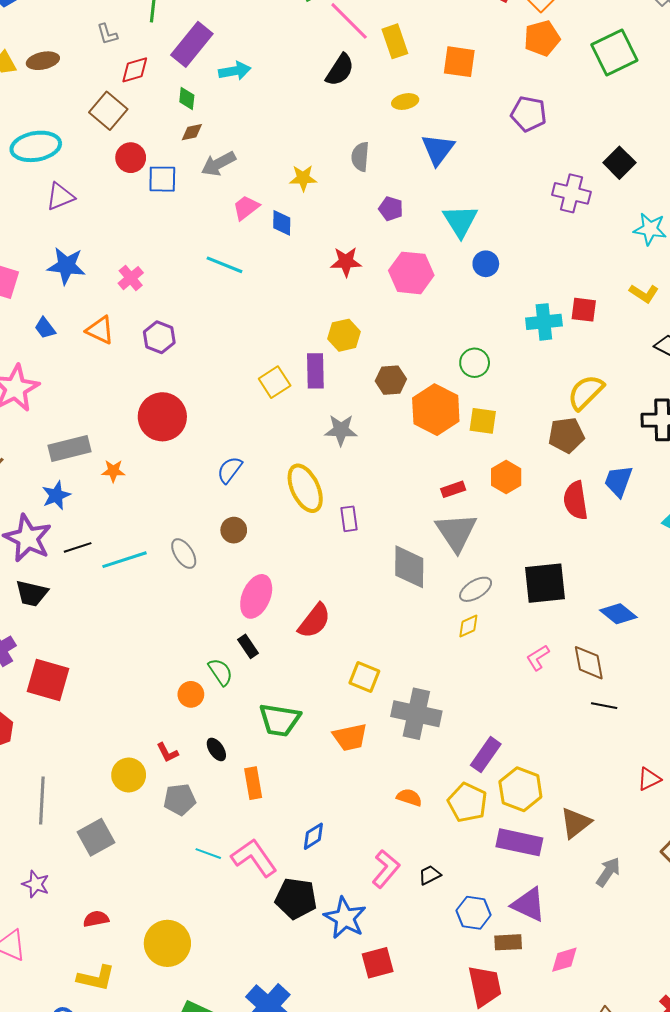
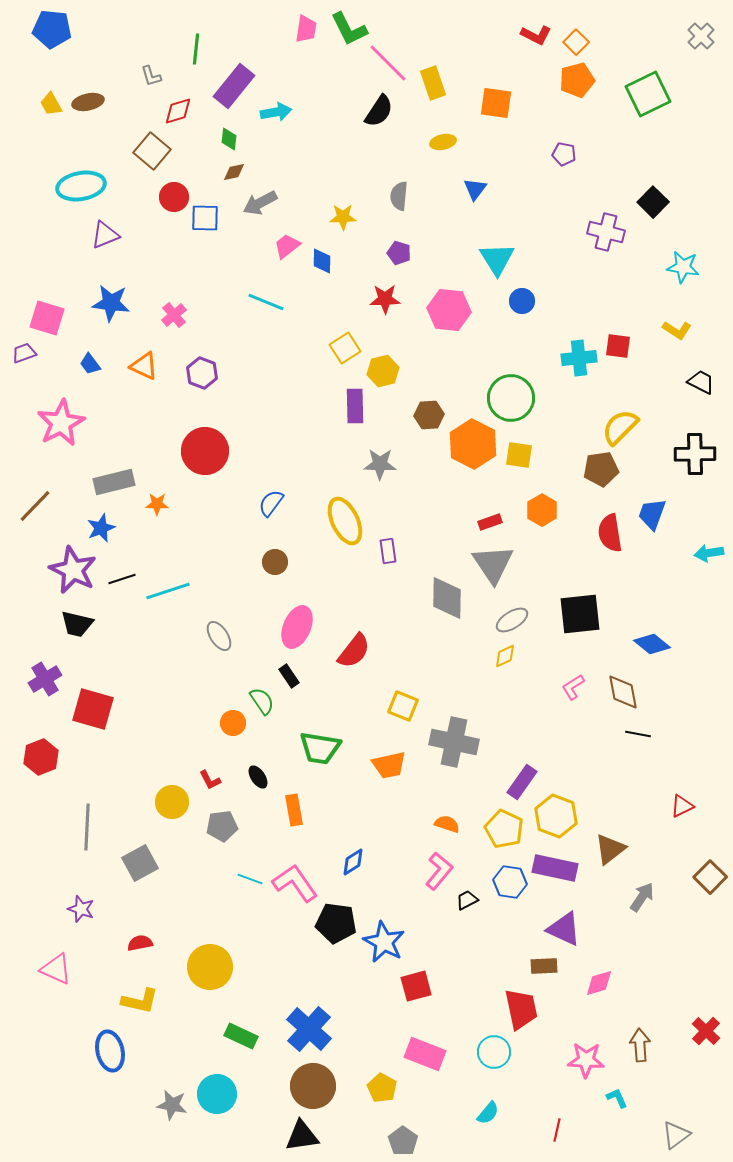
purple pentagon: (529, 114) -> (564, 154), size x0.7
blue triangle: (438, 149) -> (475, 189), size x0.7
purple pentagon: (391, 209) -> (399, 253), moved
green circle: (475, 363) -> (511, 398), size x1.6
yellow square: (275, 382) -> (345, 348), moved
gray ellipse: (184, 554) -> (219, 636), moved
pink L-shape: (386, 869) -> (439, 871), moved
blue hexagon: (474, 913) -> (510, 882), moved

